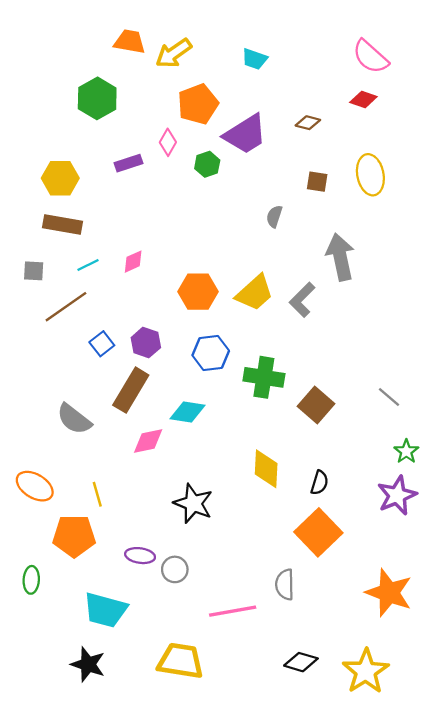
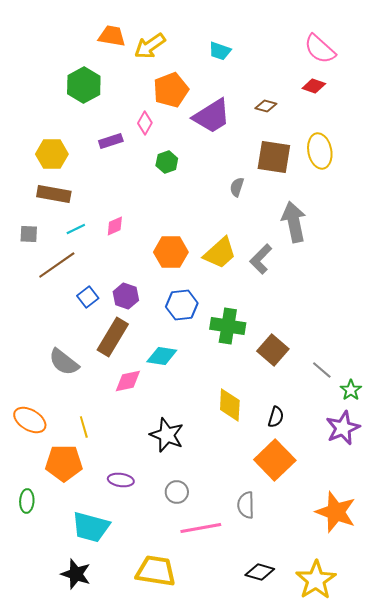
green hexagon: (207, 164) -> (167, 162), moved
brown square: (317, 182) -> (274, 157), size x1.8
gray line: (389, 397) -> (322, 370), moved
gray circle: (175, 569) -> (177, 492), moved

